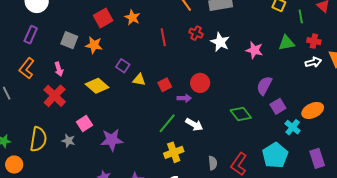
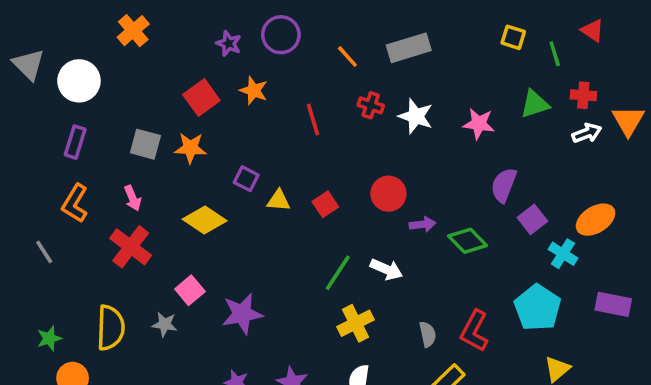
purple arrow: (184, 98) -> (423, 224), moved
purple rectangle: (317, 158) -> (613, 304), turned -54

